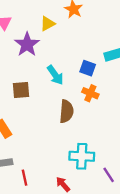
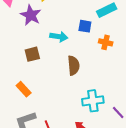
cyan arrow: (55, 75) -> (59, 37), turned -36
orange cross: (90, 93) -> (106, 42), moved

